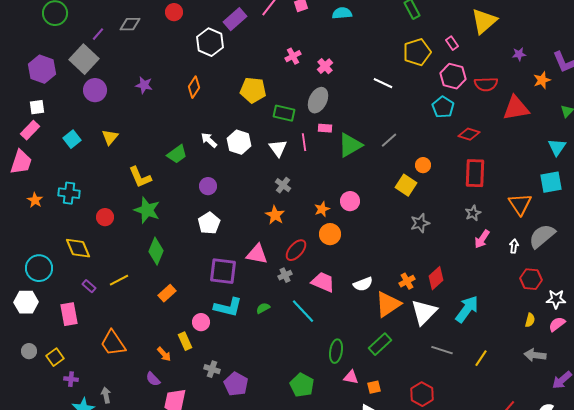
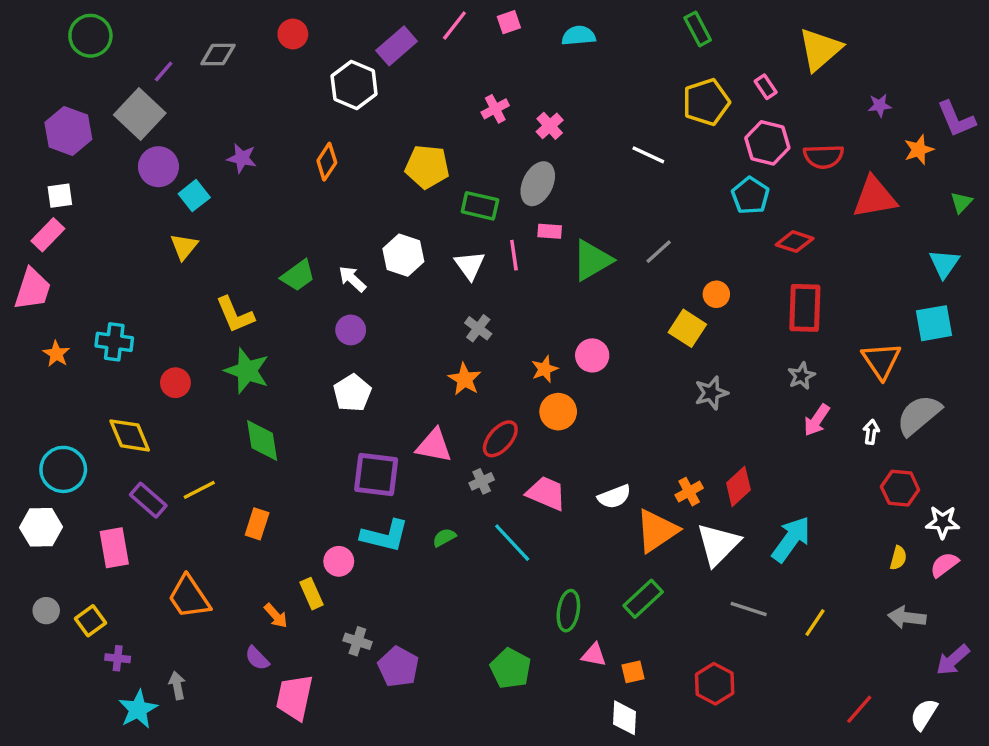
cyan square: (72, 139) -> (194, 196), moved
white arrow: (209, 140) -> (352, 279), moved
green diamond: (156, 251) -> (262, 441), turned -32
purple rectangle: (89, 286) -> (148, 500), size x1.5
orange rectangle: (167, 293) -> (257, 524), moved, turned -30

